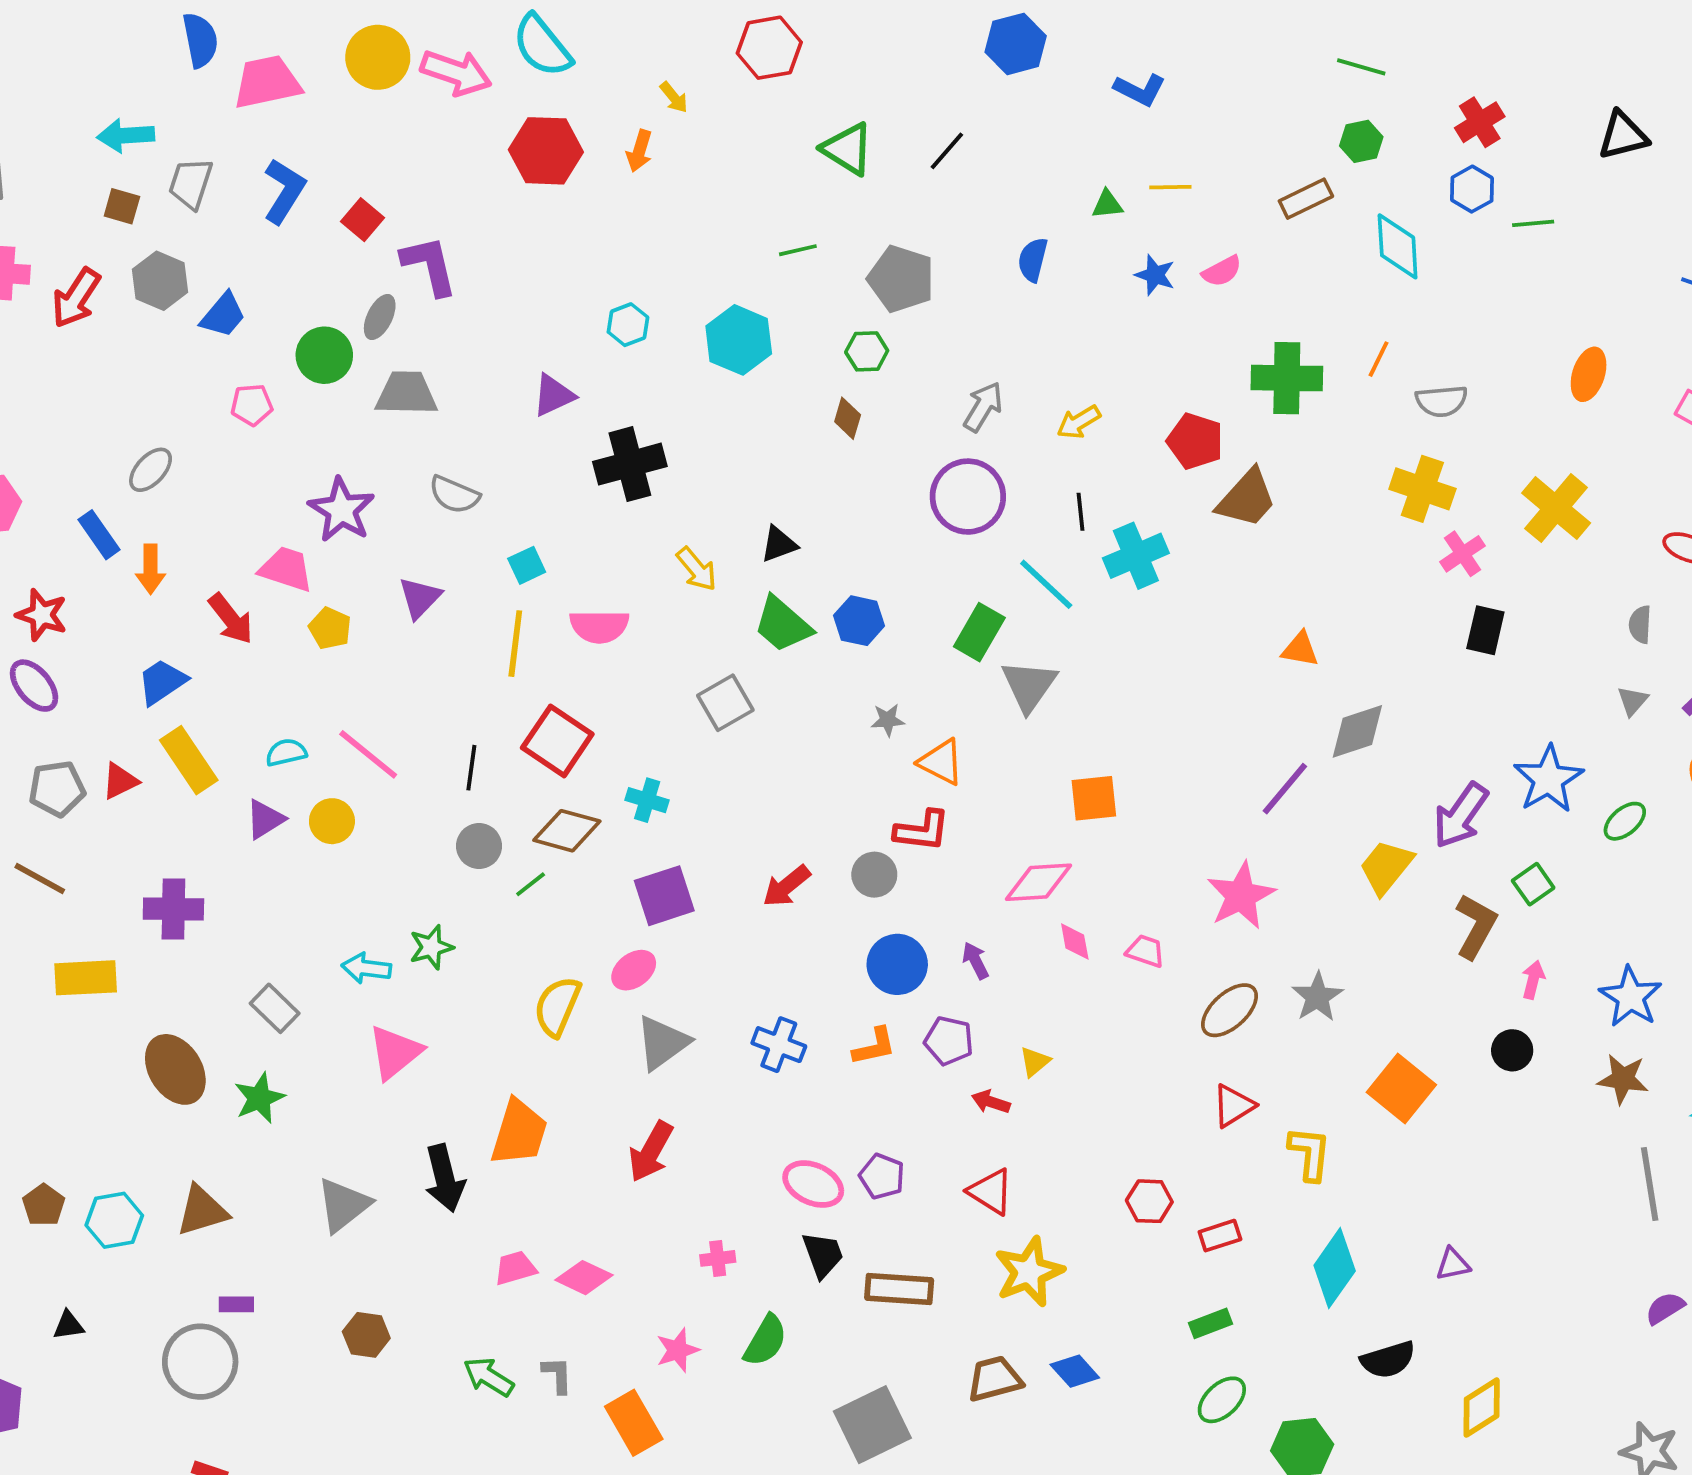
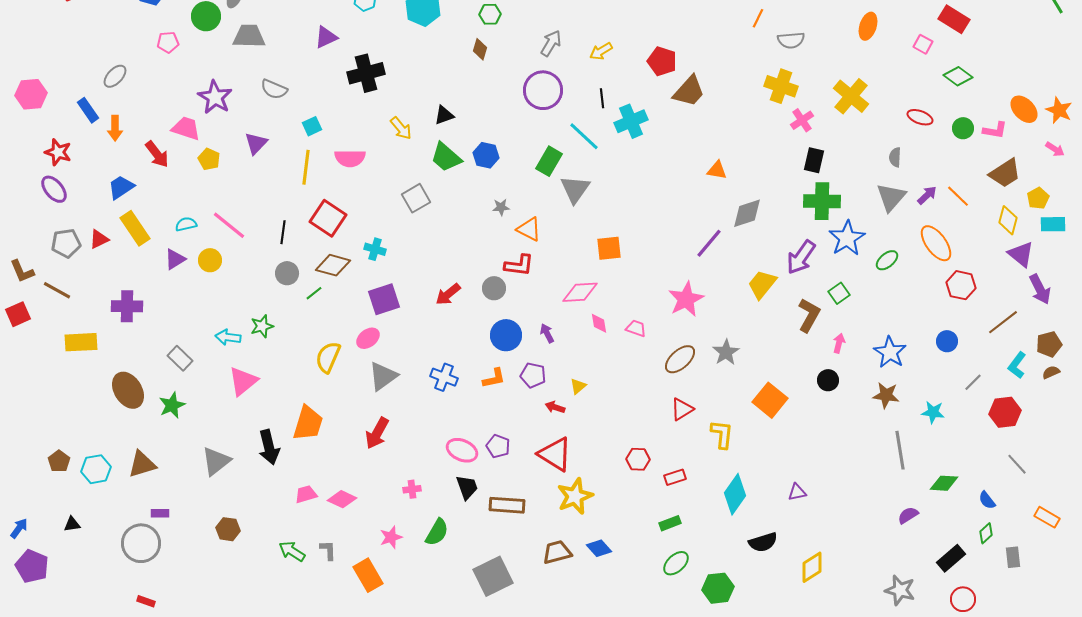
green cross: (1287, 378) -> (822, 201), moved
gray triangle: (1632, 701) -> (891, 197), size x1.8
red triangle: (991, 1192) -> (555, 454), size x1.4

